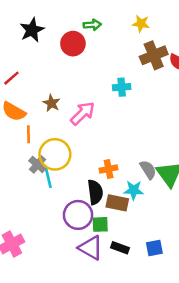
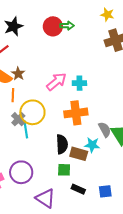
green arrow: (92, 25) -> (67, 26), moved
black star: (32, 30) -> (13, 26), moved
cyan cross: (122, 87) -> (79, 83), moved
brown star: (51, 103) -> (18, 74), moved
orange cross: (109, 169) -> (76, 113), moved, size x1.6
purple circle: (78, 215) -> (21, 172), moved
purple triangle: (91, 248) -> (45, 198), moved

